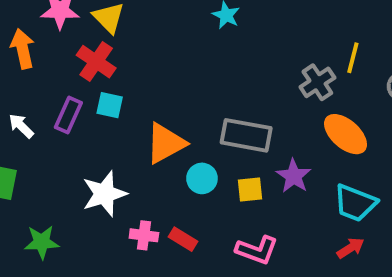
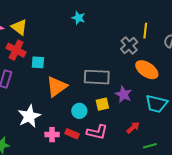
cyan square: (110, 105) -> (38, 62), moved
cyan circle: (202, 178) -> (79, 111), moved
red arrow: (351, 248) -> (133, 128), moved
pink L-shape: (257, 250) -> (97, 132), moved

